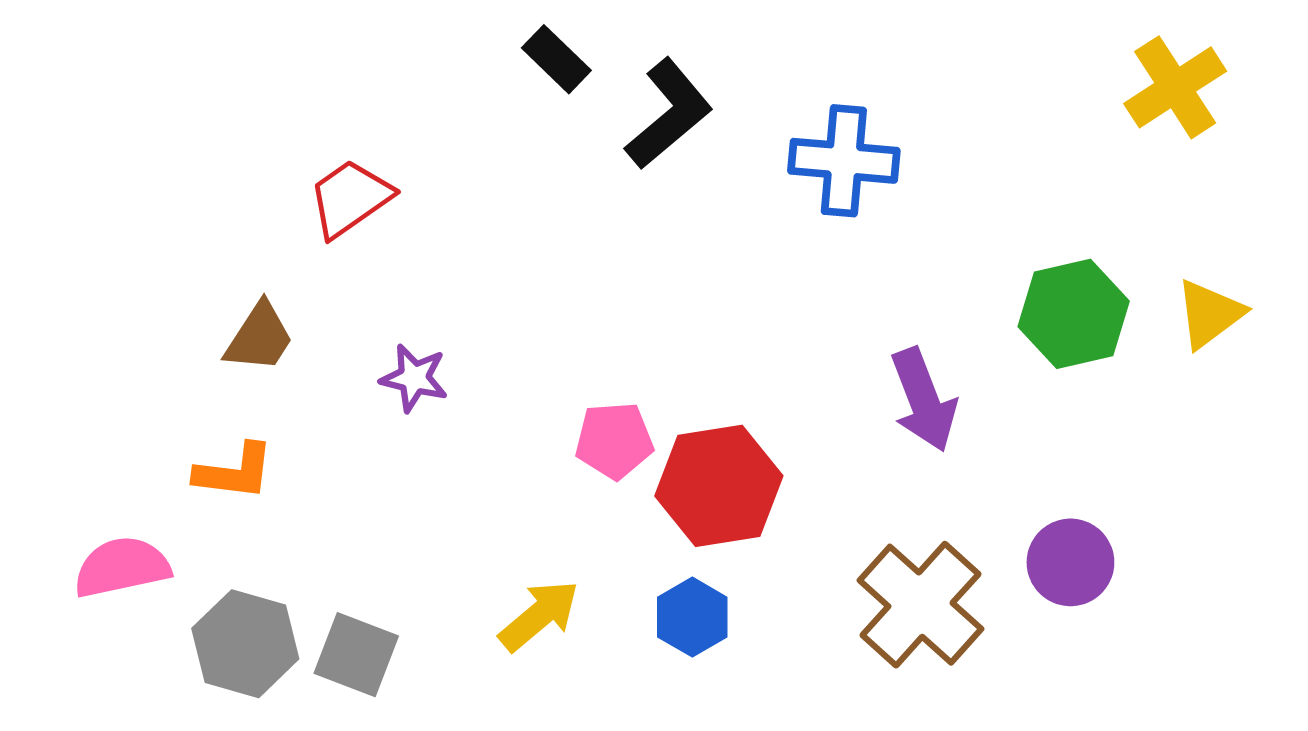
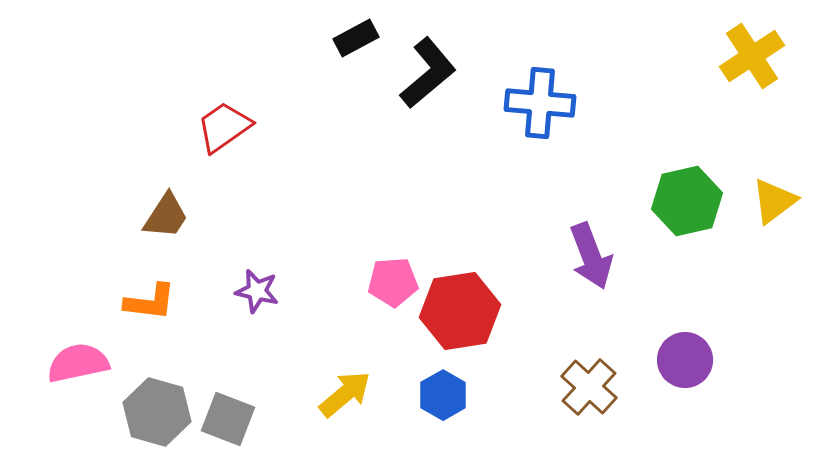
black rectangle: (556, 59) -> (356, 38), turned -72
purple star: (414, 378) -> (257, 291), moved
brown cross: (920, 605) -> (589, 387), size x0.7

